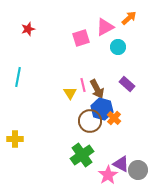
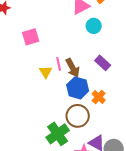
pink square: (81, 38) -> (31, 37), moved
orange cross: (114, 118) -> (99, 97), moved
brown circle: (90, 121) -> (78, 116), moved

